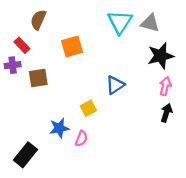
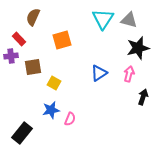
pink arrow: (165, 86) -> (129, 74), moved
yellow square: (88, 108) -> (54, 83), moved, turned -32

